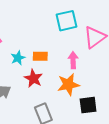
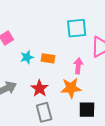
red star: (33, 78) -> (40, 88), moved

